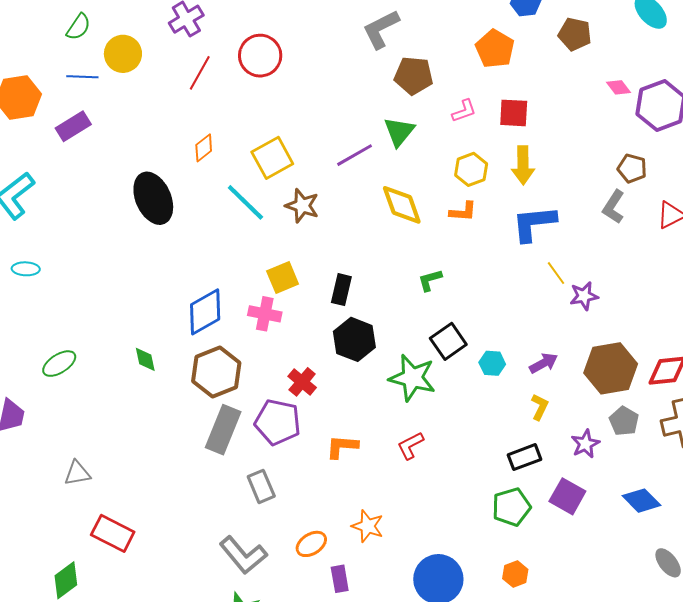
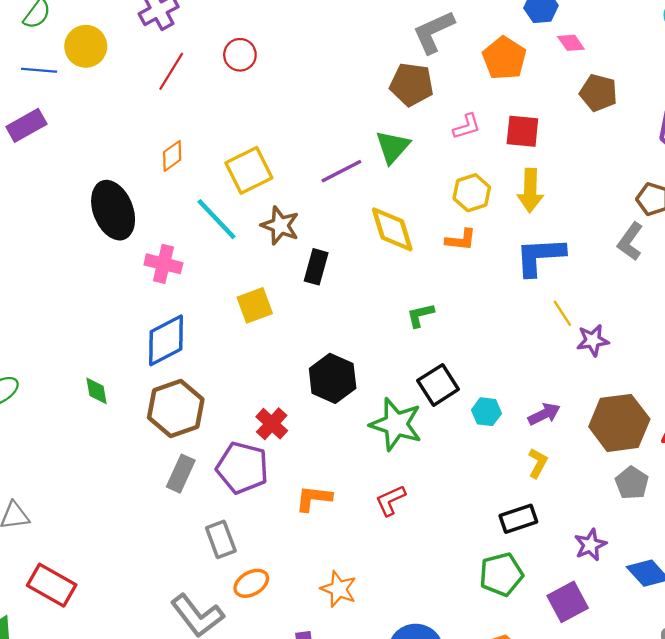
gray L-shape: (381, 29) -> (433, 32), moved
brown pentagon: (575, 34) -> (598, 93), moved
red circle: (260, 56) -> (240, 55), size x0.7
pink diamond: (618, 87) -> (571, 43), moved
black rectangle: (341, 290) -> (316, 267), moved
pink cross: (265, 314) -> (163, 264), moved
gray rectangle: (223, 430) -> (181, 474), size x0.7
purple star: (585, 444) -> (590, 545), moved
purple square: (567, 496) -> (568, 602), moved, turned 30
orange ellipse: (311, 544) -> (251, 583), moved

